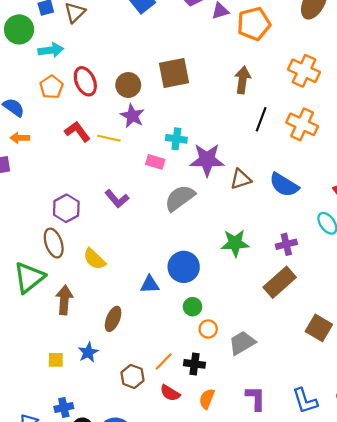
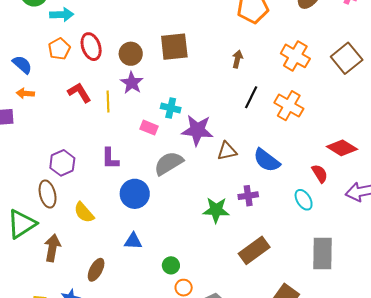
brown arrow: (243, 80) -> (237, 59), size x0.7
yellow line: (109, 138) -> (108, 101), turned 70
purple L-shape: (117, 199) -> (110, 158), turned 35
purple cross: (286, 244) -> (248, 196), moved
blue circle: (184, 267) -> (135, 194), moved

